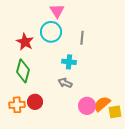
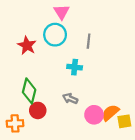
green diamond: (23, 71) -> (29, 91), moved
gray arrow: (65, 83) -> (70, 99), moved
orange cross: (17, 105) -> (15, 123), moved

